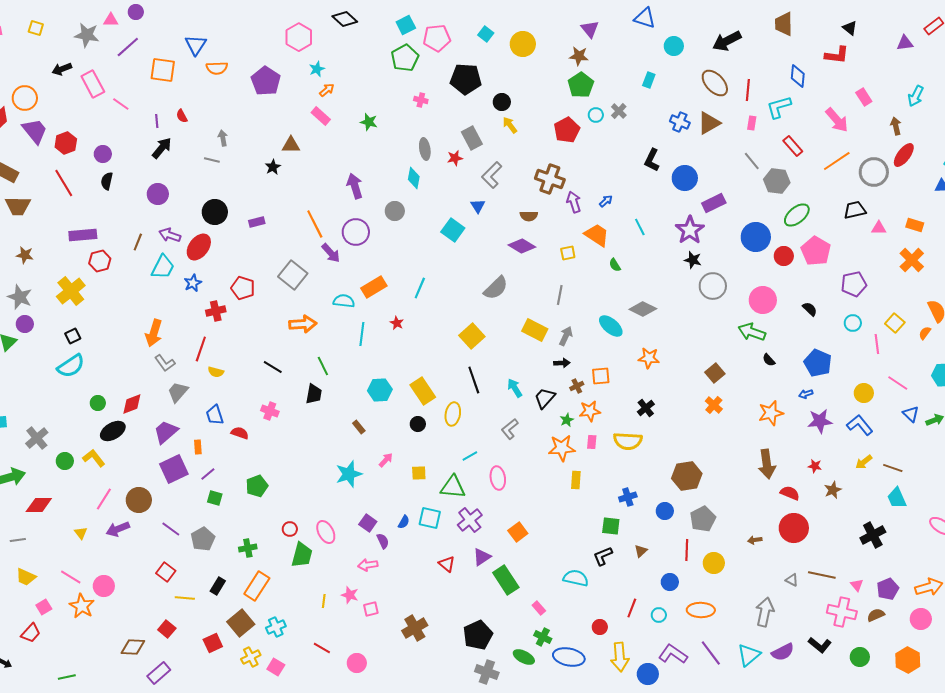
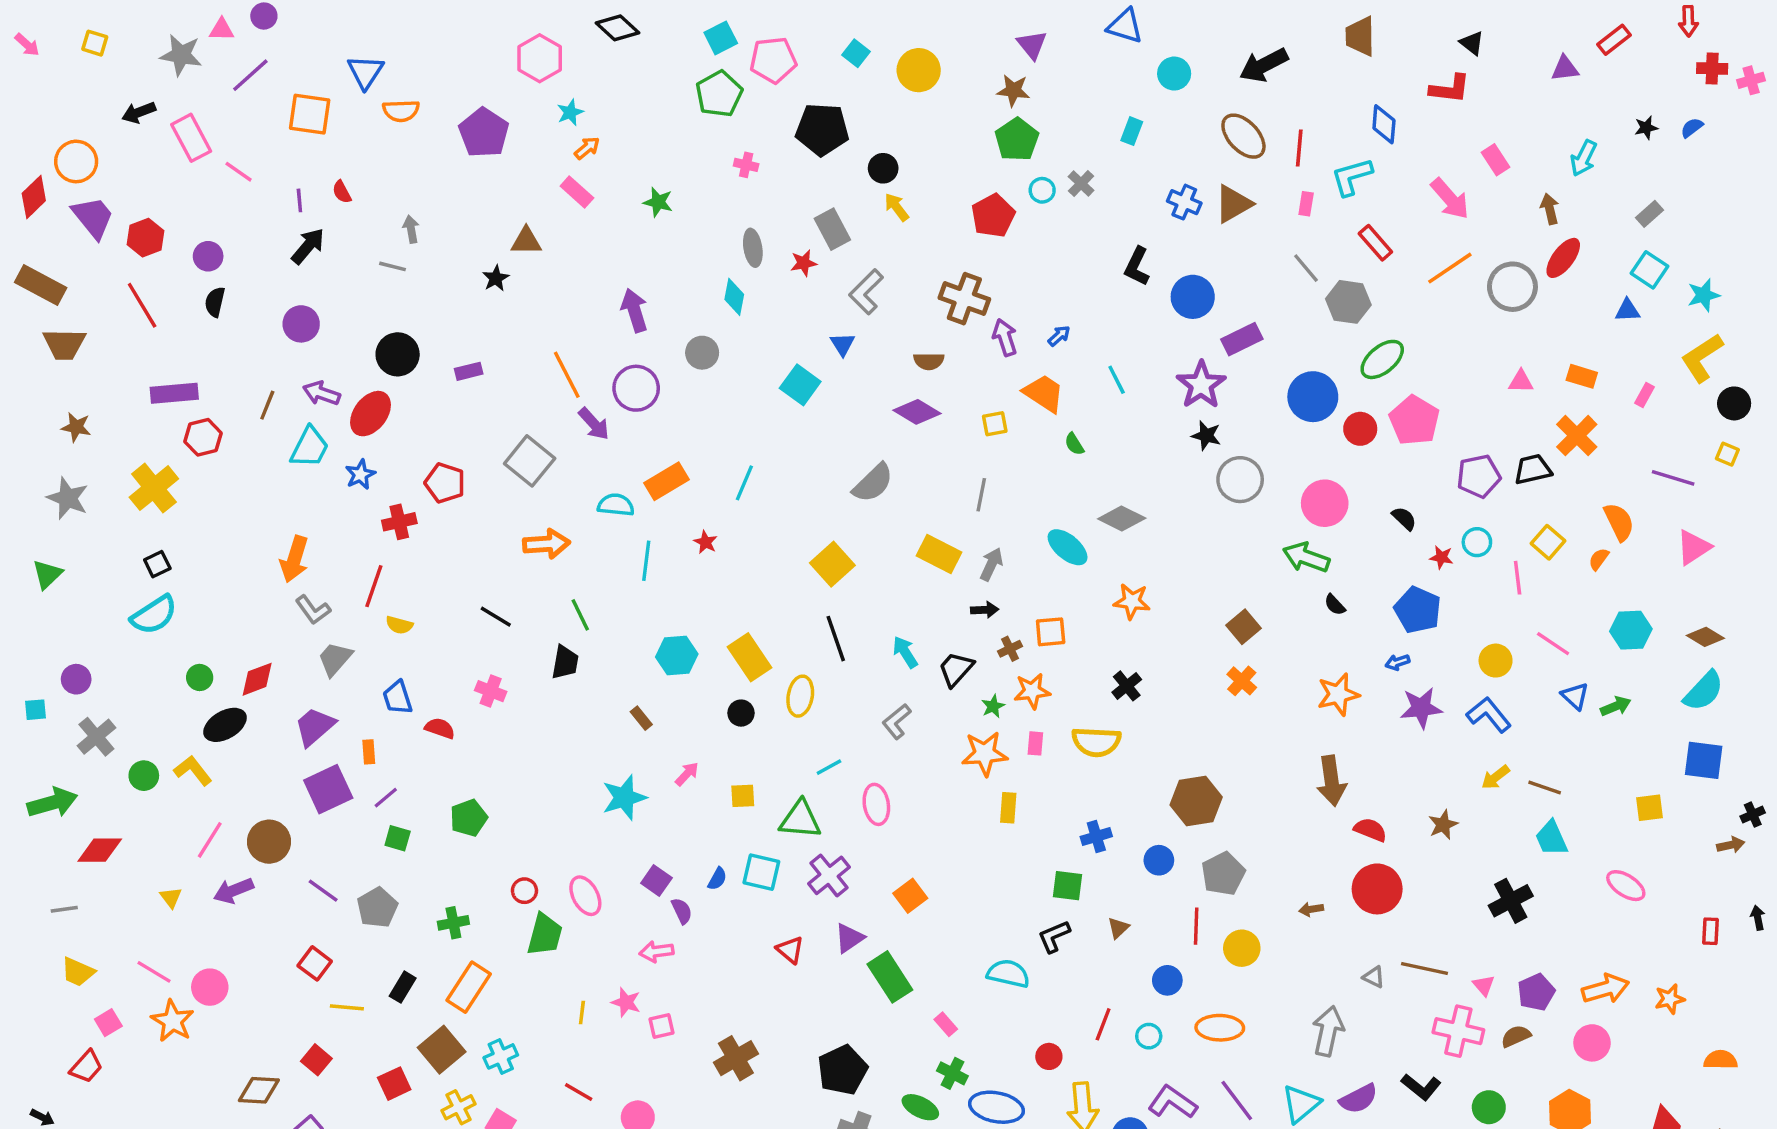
black trapezoid: (855, 210) -> (1533, 469), moved
purple circle: (25, 324) -> (76, 679), moved
red star: (815, 466) -> (1441, 557), moved

